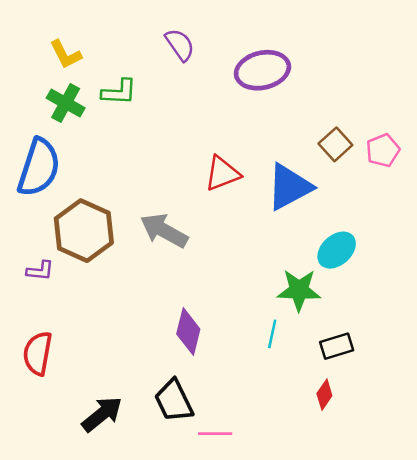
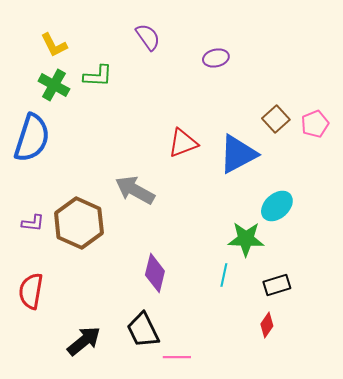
purple ellipse: (262, 70) -> (216, 58), size x0.6
brown hexagon: (84, 231) -> (79, 223), moved

